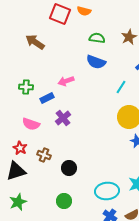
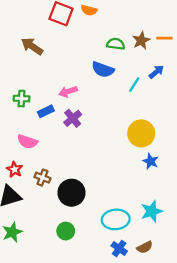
green semicircle: (97, 38) -> (116, 44), moved
cyan line: (121, 87) -> (134, 85), moved
purple cross: (63, 118) -> (73, 118), moved
black circle: (69, 168) -> (72, 193), size x1.5

